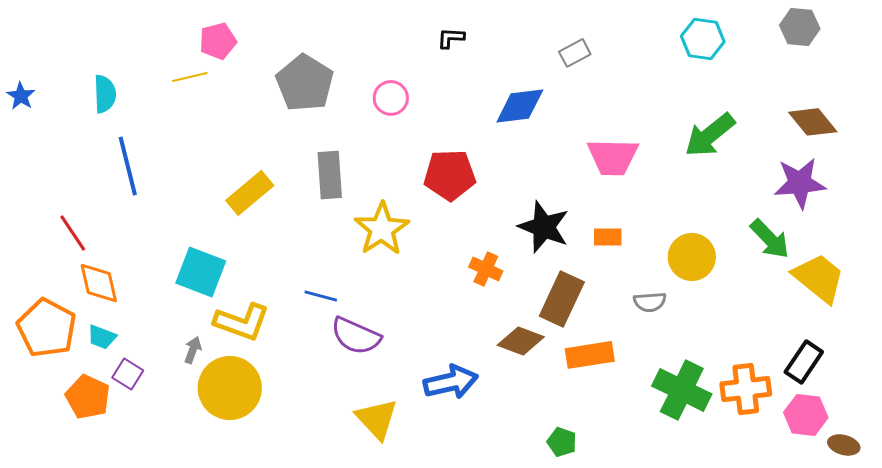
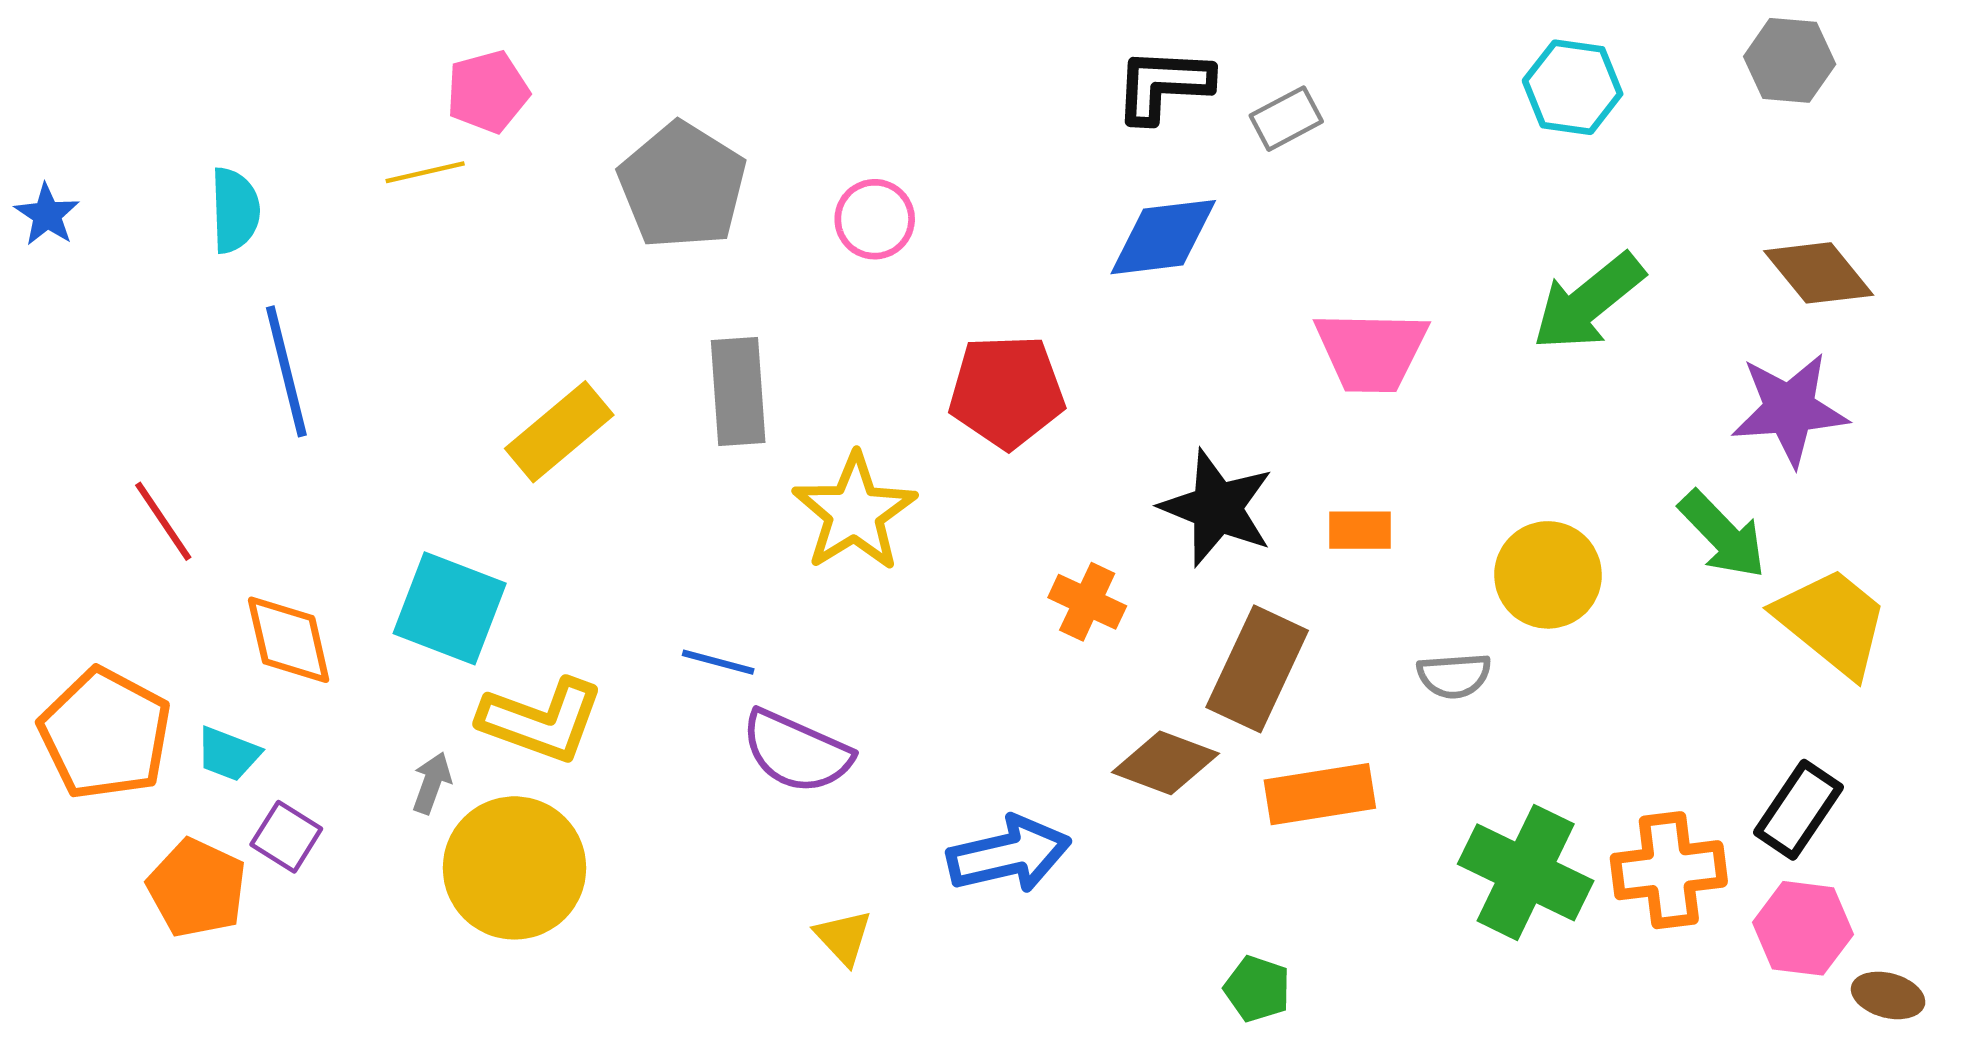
black L-shape: (451, 38) -> (1163, 85), moved, size x1.6
orange diamond: (99, 283) -> (289, 640), moved
yellow triangle: (377, 419) -> (843, 937), size x0.6

